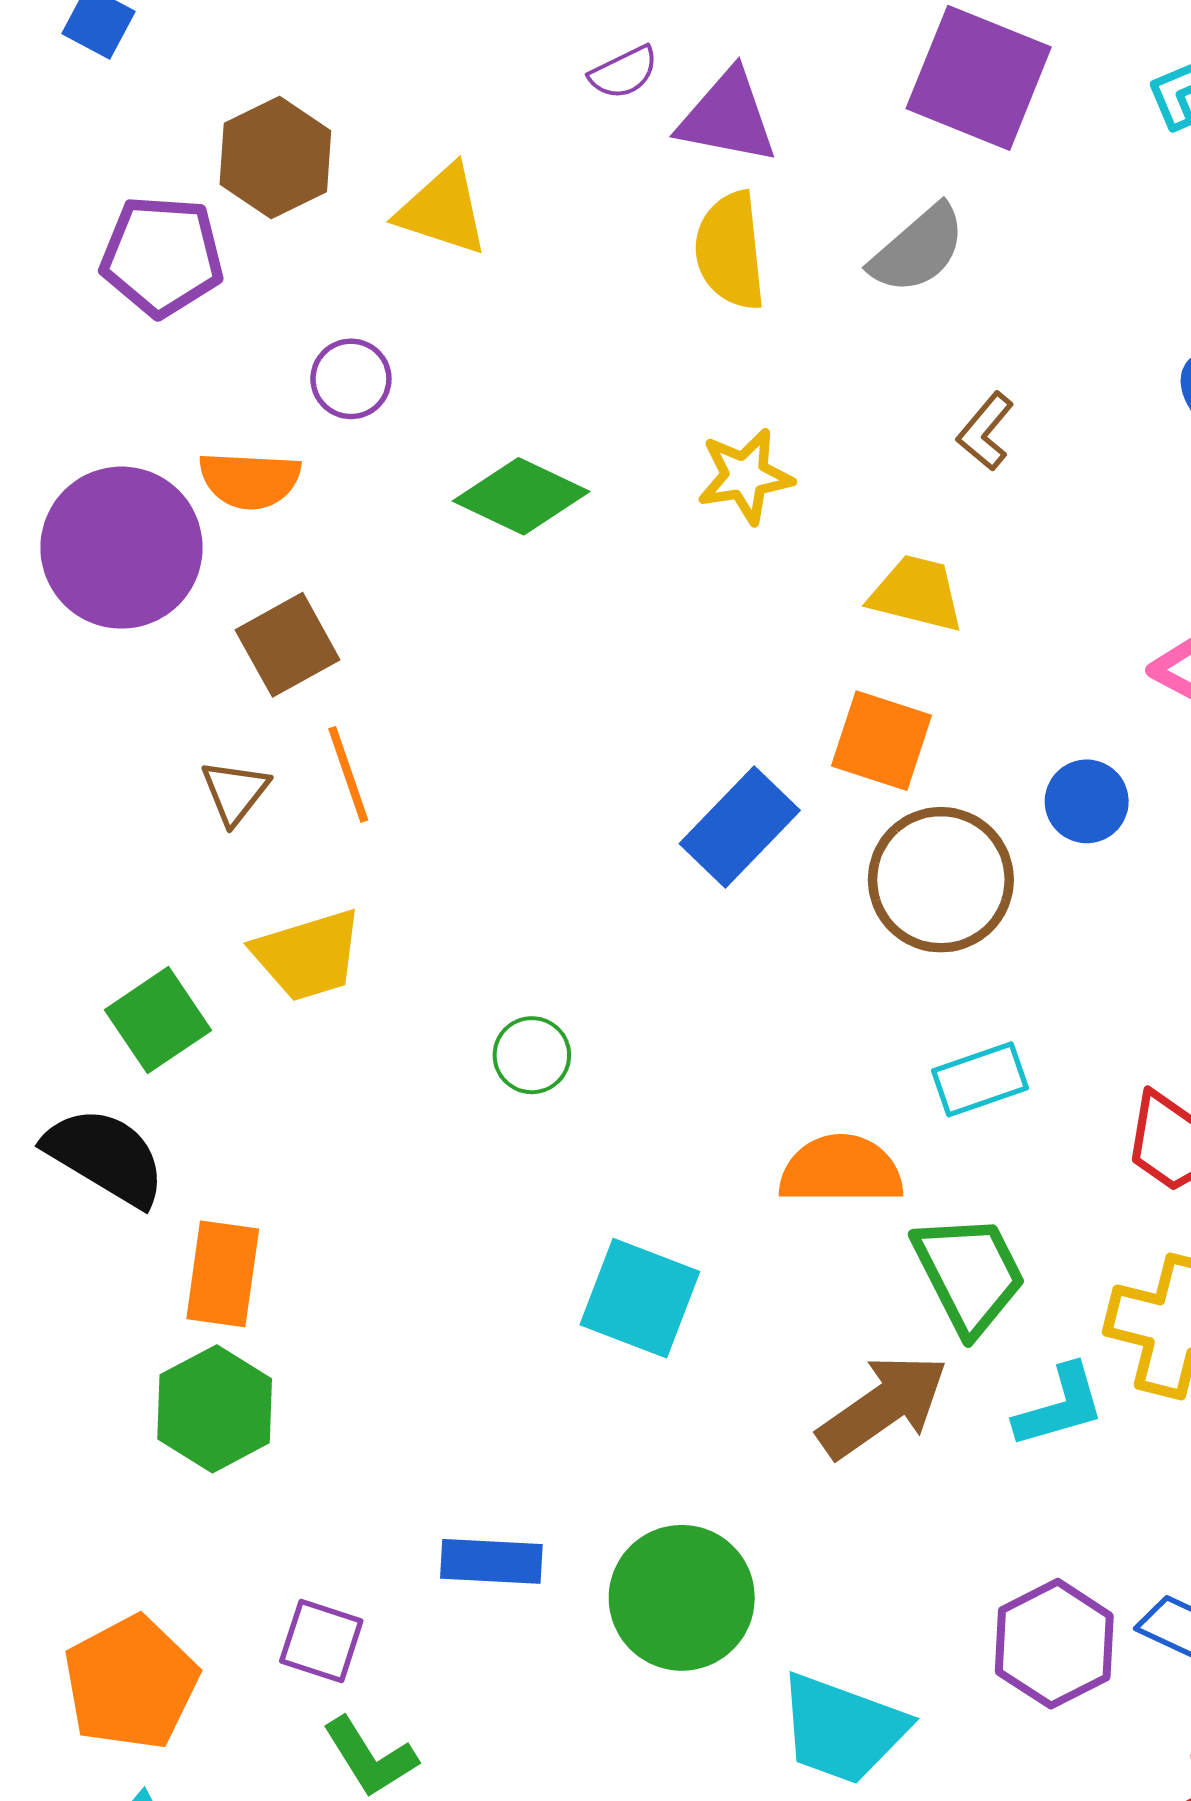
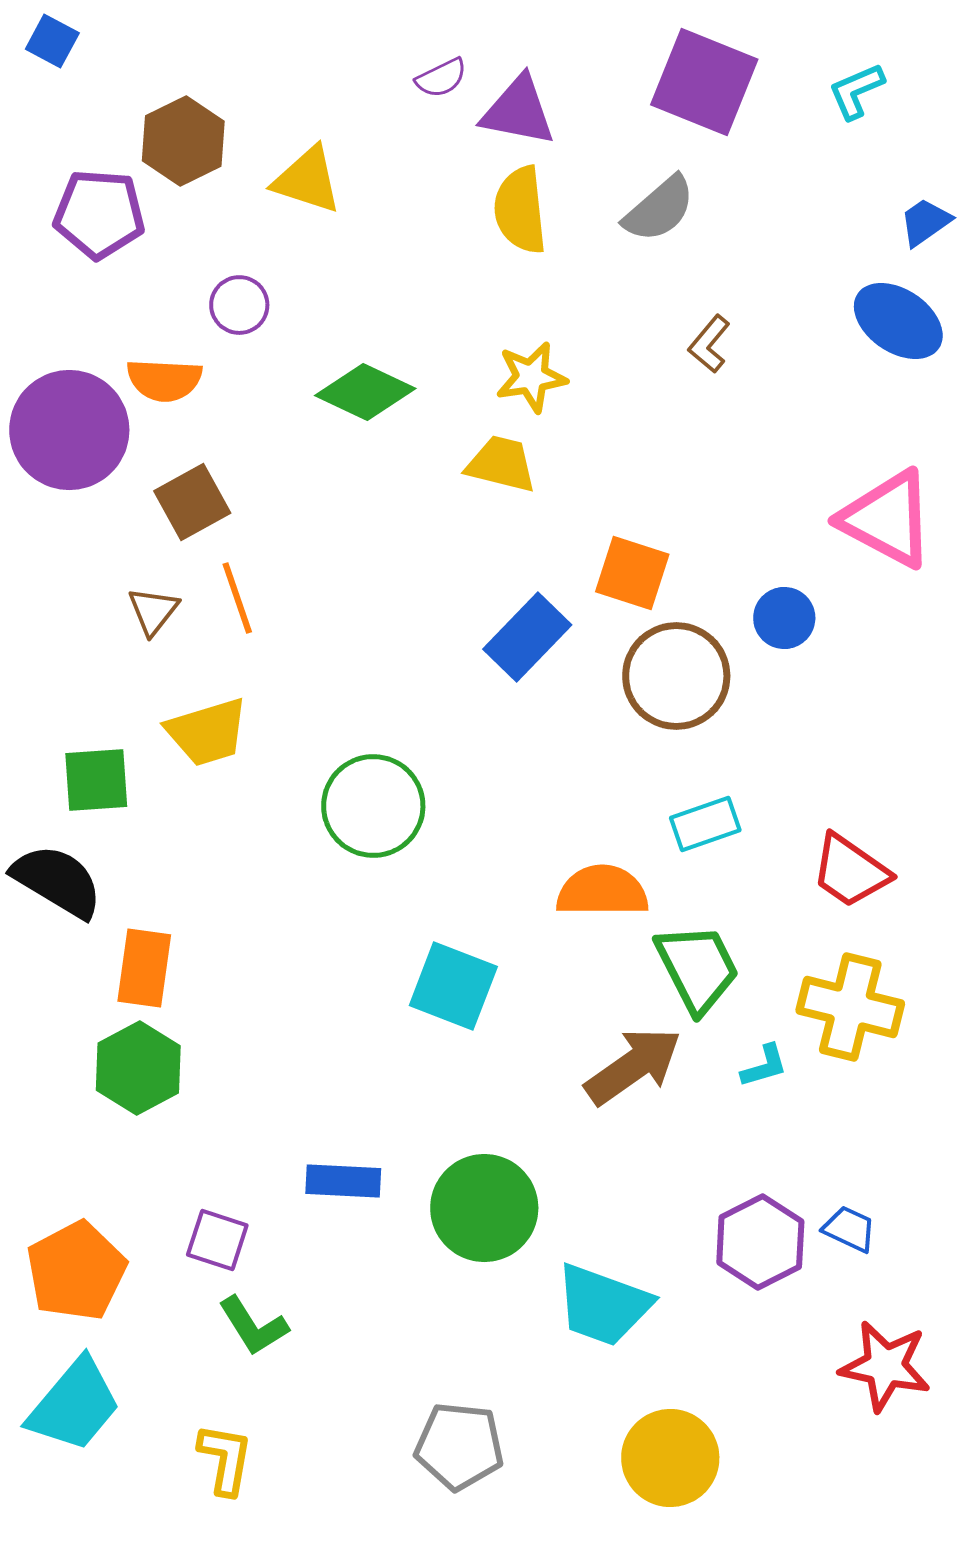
yellow trapezoid: (917, 593) -> (501, 464), moved
green square: (158, 1020) -> (96, 780), turned 30
green circle: (532, 1055) -> (373, 806), size x1.8
cyan L-shape: (1060, 1406) -> (764, 1066), size x0.7

